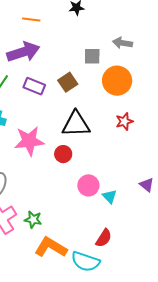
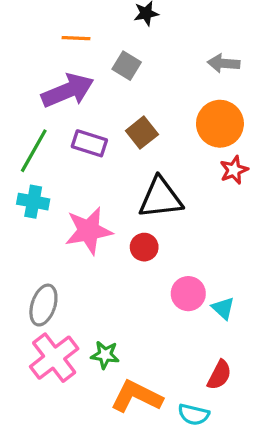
gray square: (92, 56) -> (127, 66), moved, turned 36
red star: (124, 121) -> (234, 170), moved
cyan semicircle: (86, 262) -> (194, 414), size x0.7

